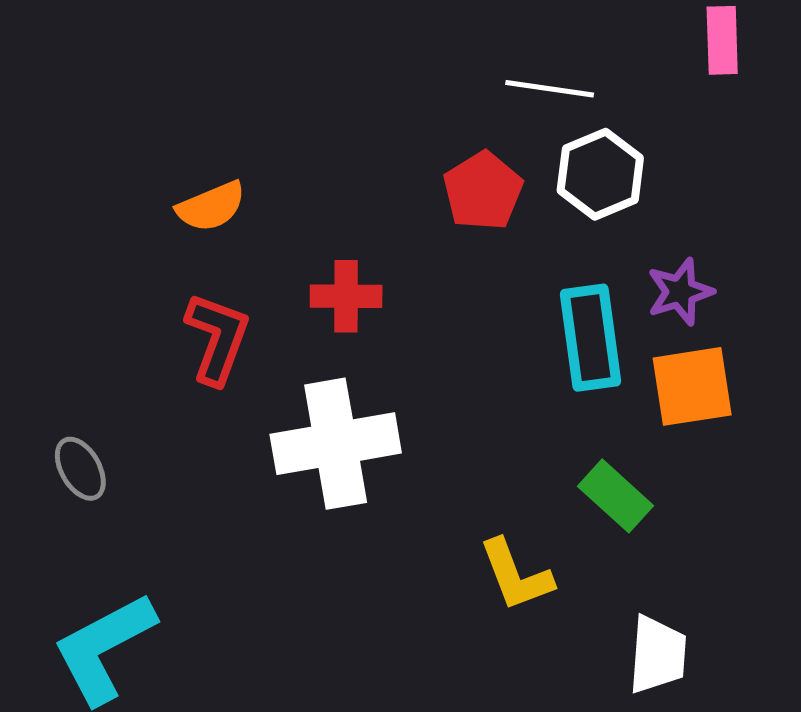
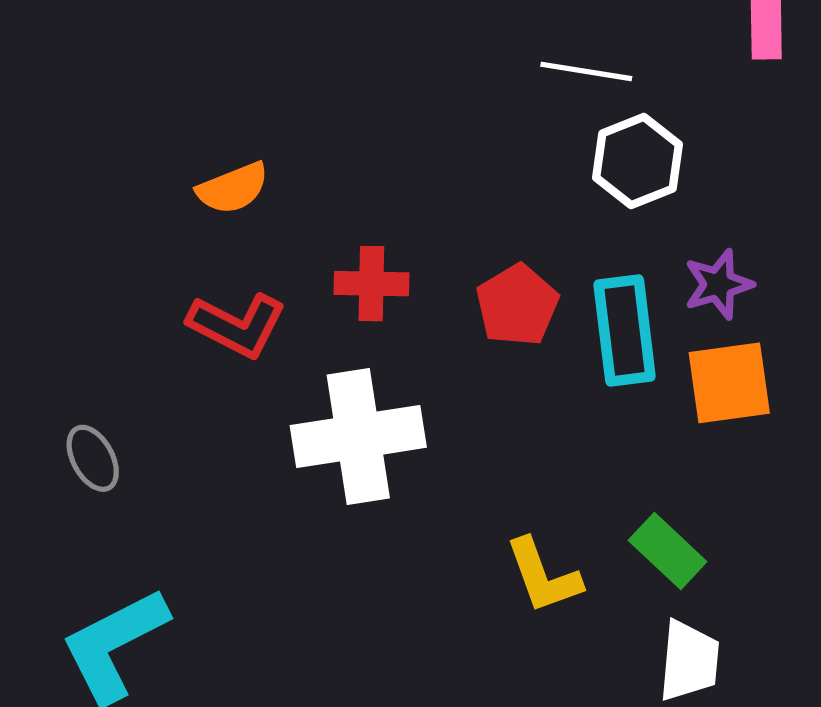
red pentagon: (483, 191) -> (517, 305), moved
red L-shape: (217, 338) -> (237, 325), turned 96
green rectangle: (615, 496) -> (668, 551), moved

